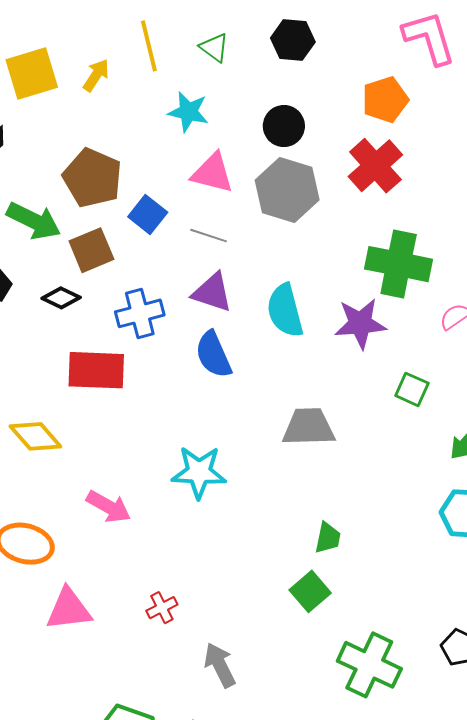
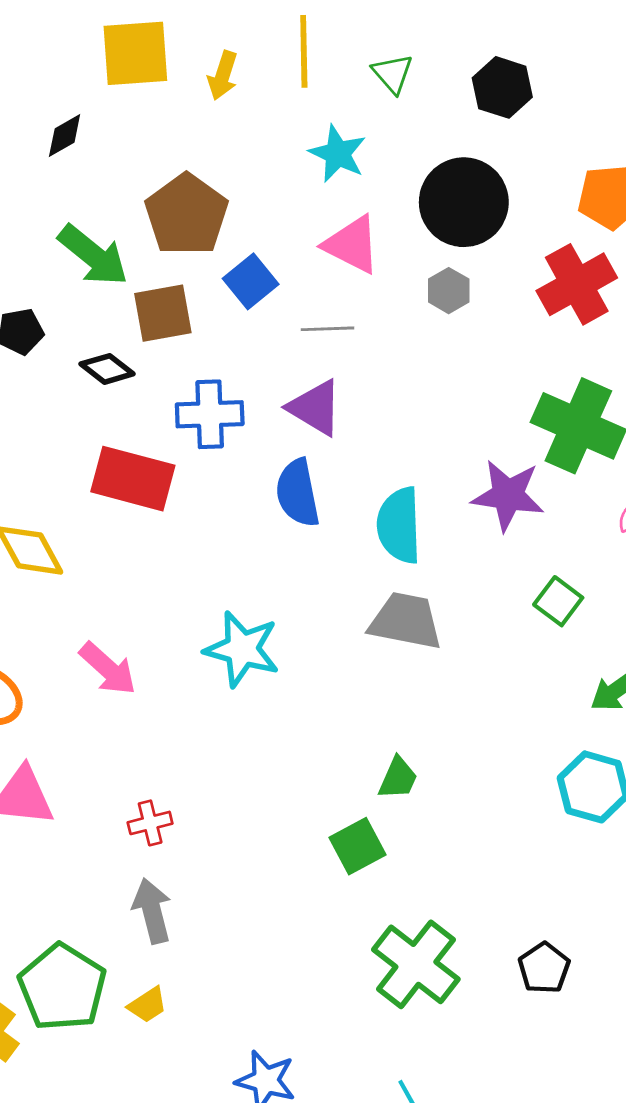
yellow arrow: (96, 75) -> (223, 75), turned 152
black circle: (284, 126) -> (464, 202), size x1.5
gray hexagon: (287, 190) -> (449, 291), size x0.5
gray line: (209, 236) -> (327, 329), turned -33
cyan semicircle: (285, 311) -> (399, 525), moved
gray arrow: (220, 665) -> (152, 911), moved

